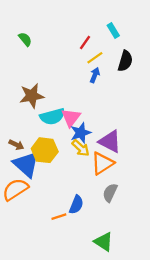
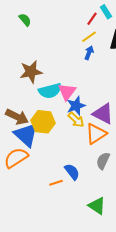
red line: (85, 42) -> (92, 19), moved
brown arrow: (16, 145) -> (17, 117), size x1.6
blue semicircle: (76, 205) -> (72, 172), turned -60

